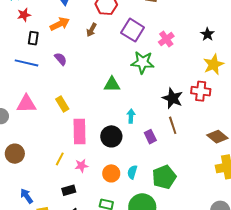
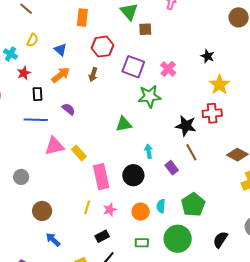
pink triangle: (26, 104) -> (54, 146), moved
blue arrow: (27, 196) -> (53, 240), moved

